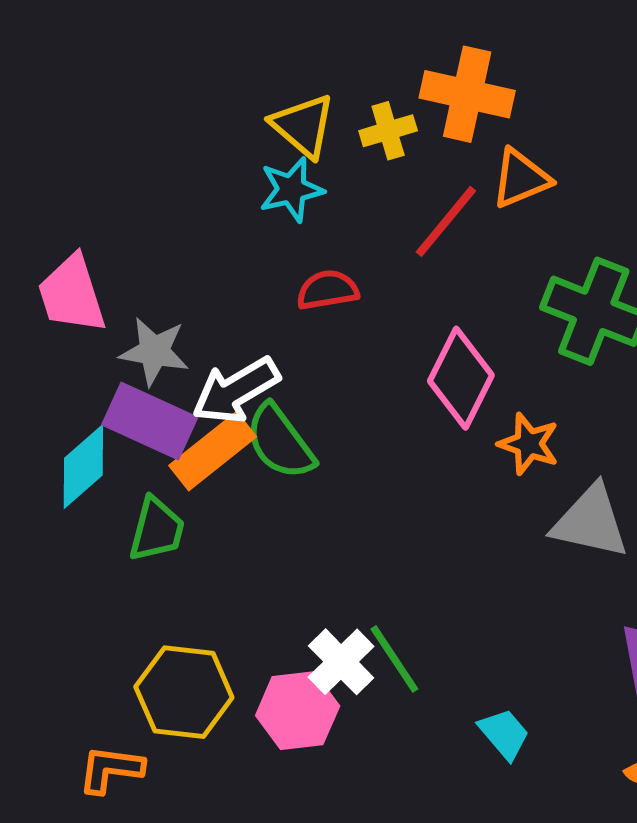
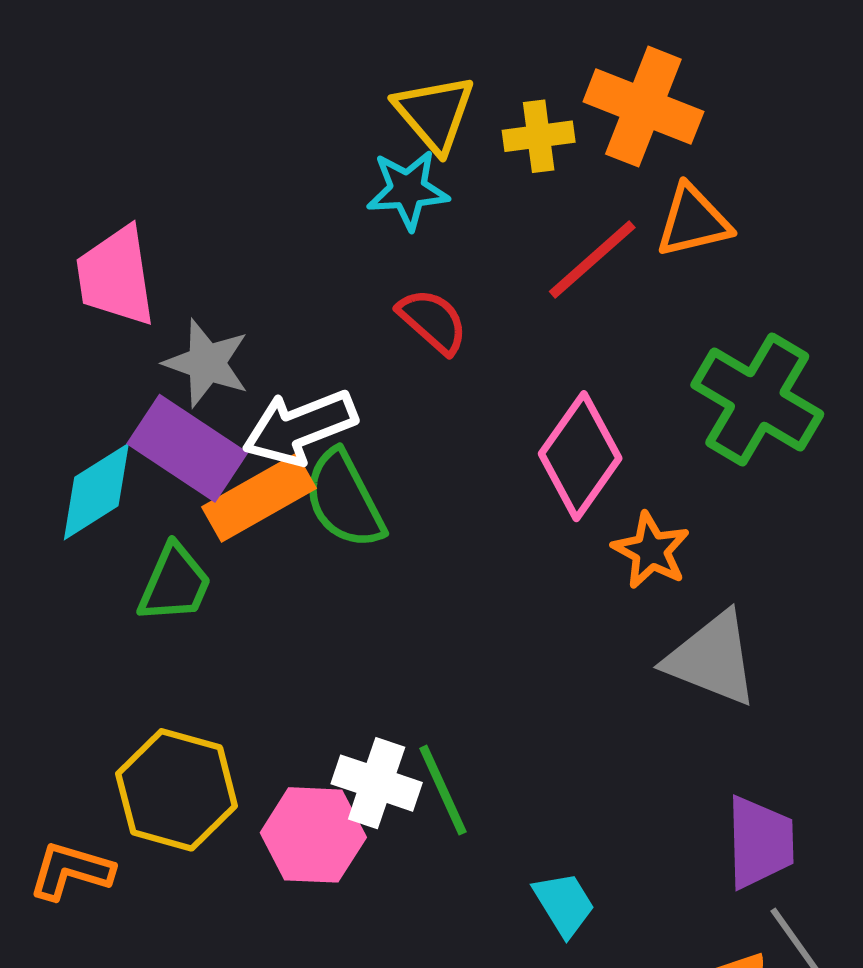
red semicircle: (328, 290) -> (433, 321), turned 42
white cross: (341, 662) -> (377, 783), turned -36

